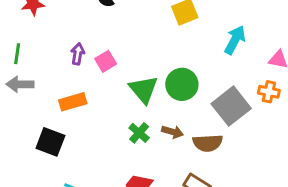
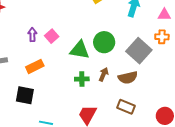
green triangle: (144, 89) -> (80, 50), turned -30
brown arrow: (172, 132) -> (104, 74), turned -72
green cross: (139, 133) -> (82, 79), turned -32

